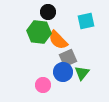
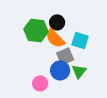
black circle: (48, 12) -> (57, 22), moved
cyan square: (86, 21) -> (80, 40), moved, turned 30

